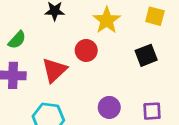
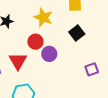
purple circle: (109, 107) -> (49, 54), moved

